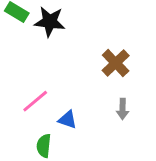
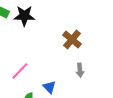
blue triangle: (68, 120) -> (49, 87), moved, turned 32

